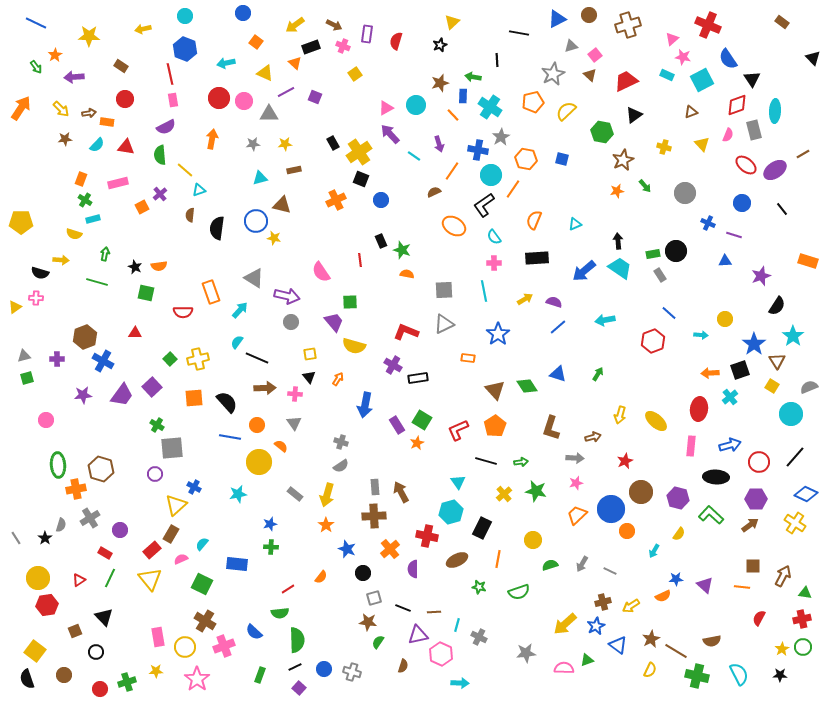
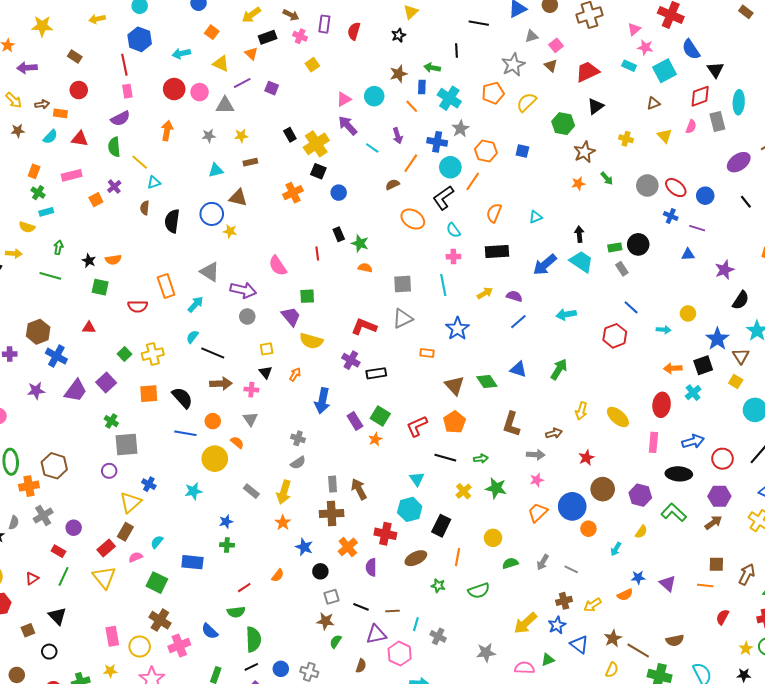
red ellipse: (746, 165) -> (676, 188), moved
green arrow: (598, 374) -> (559, 369), size x1.5

